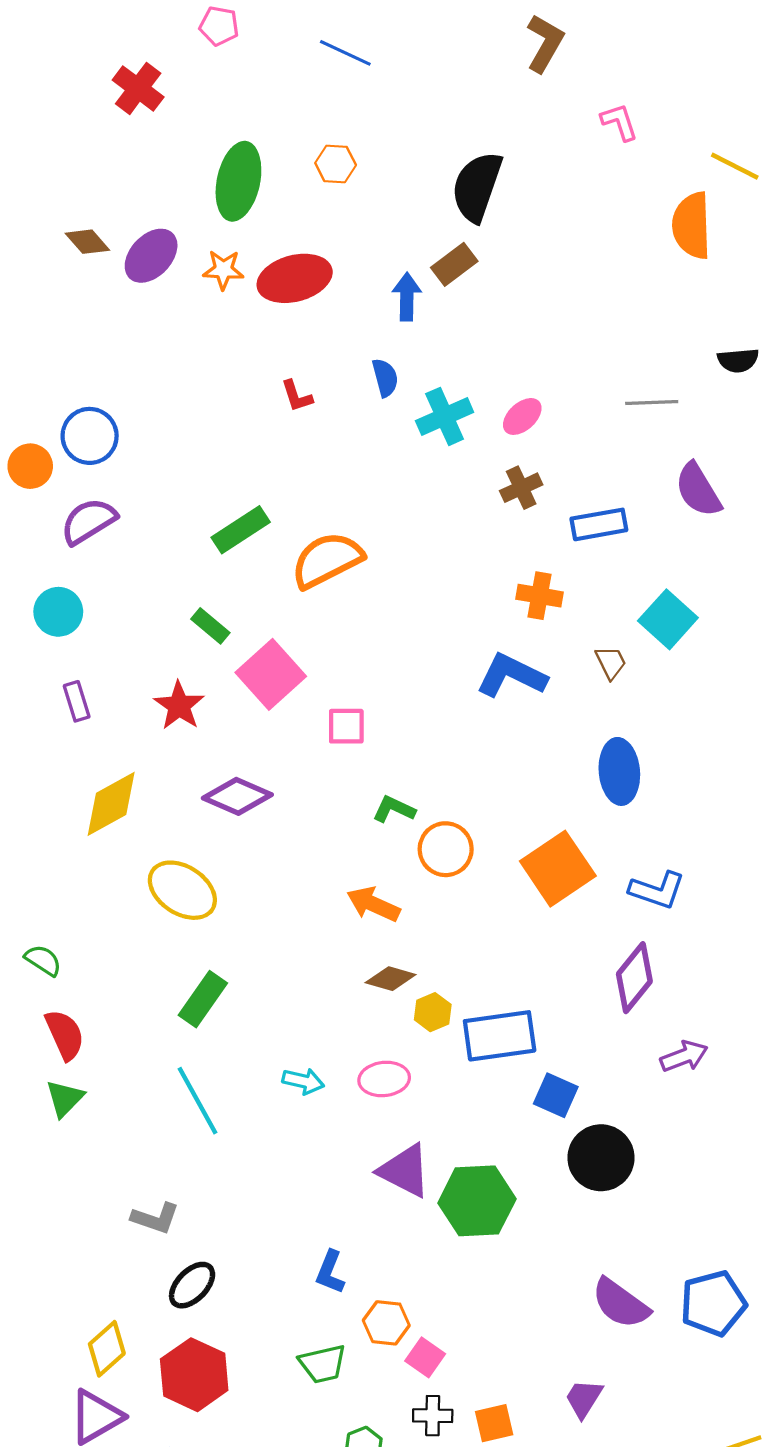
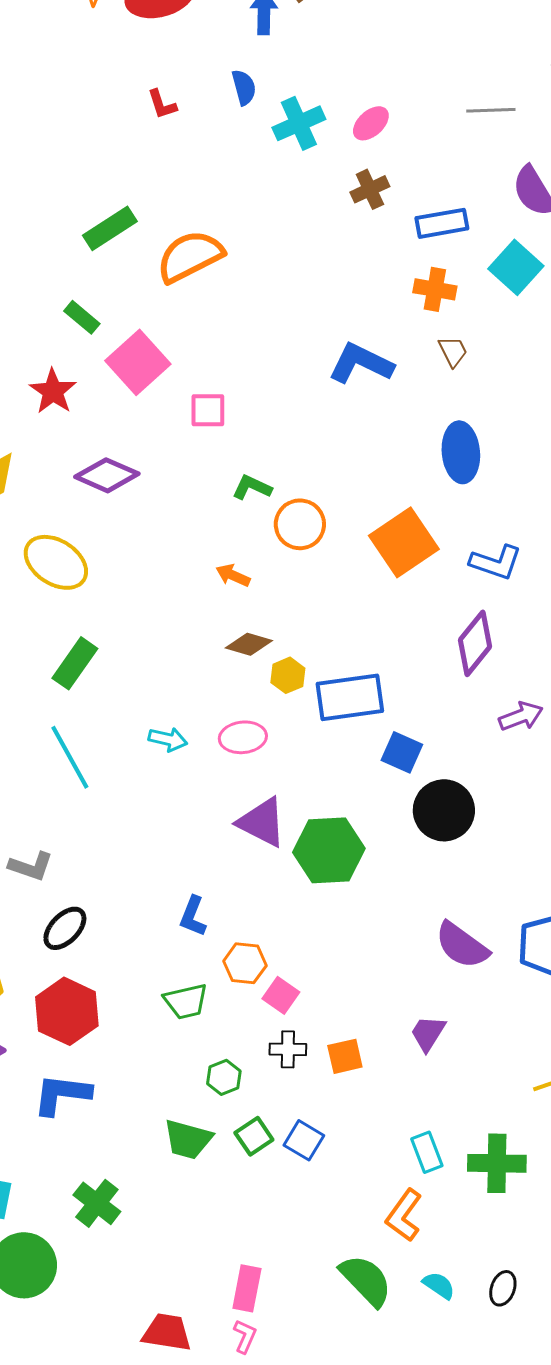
orange cross: (539, 596) -> (435, 289), moved
cyan square: (668, 619) -> (516, 267), moved
orange arrow: (373, 904) -> (233, 575), size x0.7

